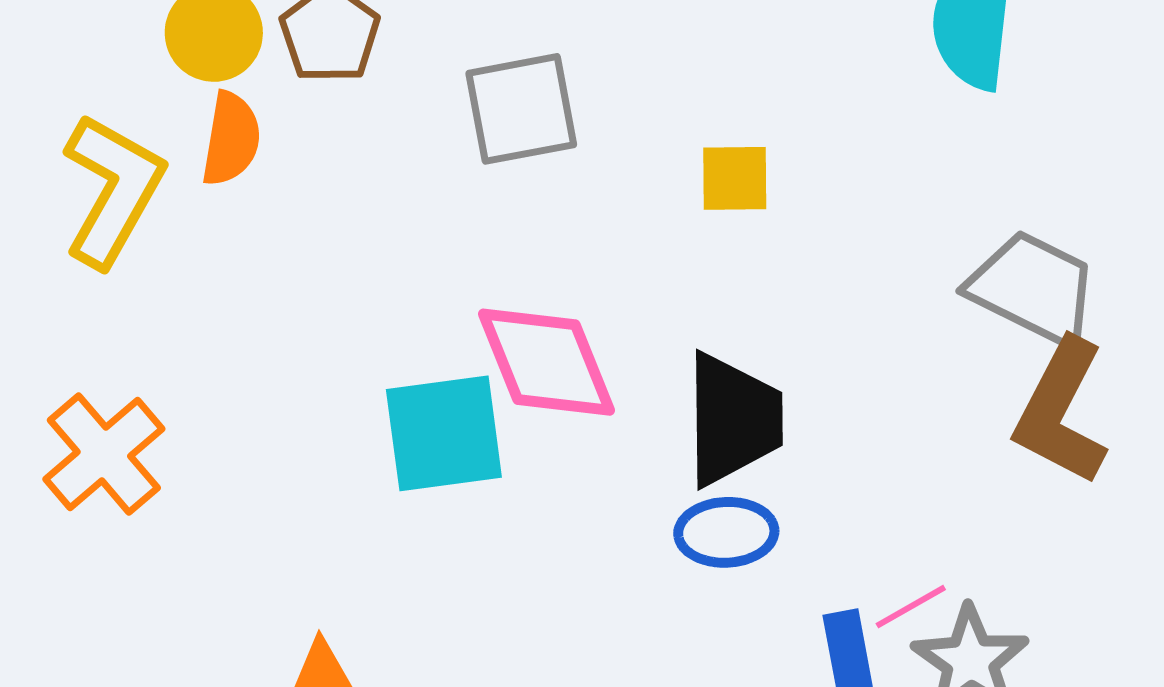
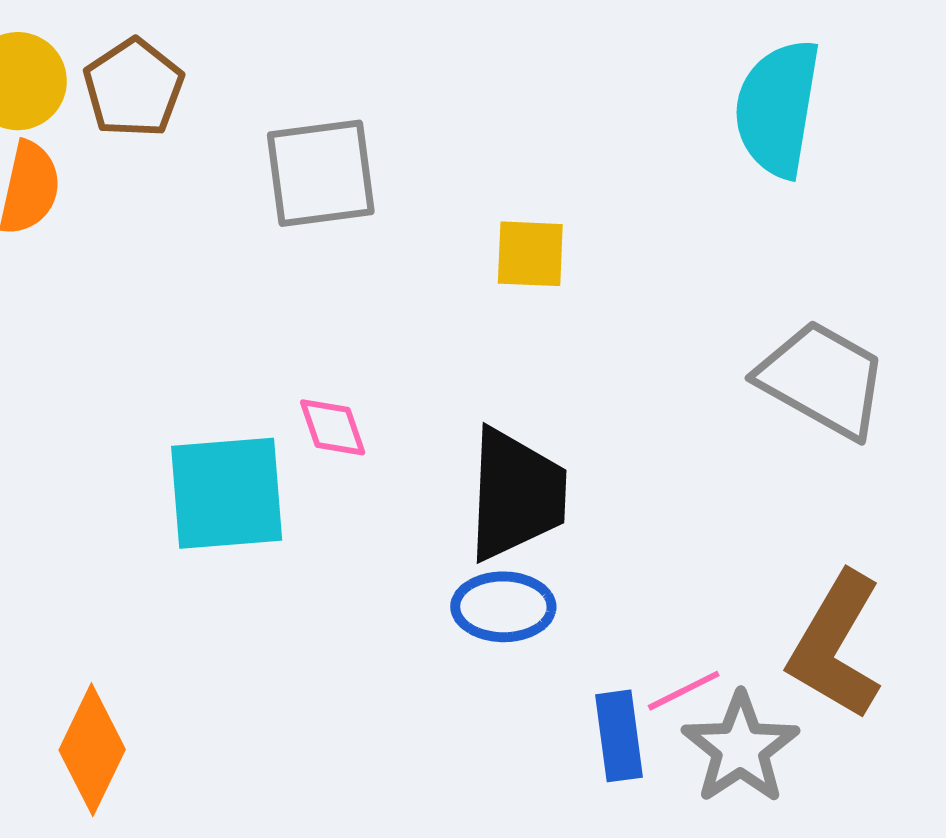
pink diamond: (546, 362) -> (333, 427), size x0.5
brown L-shape: (1061, 412) -> (836, 646), moved

